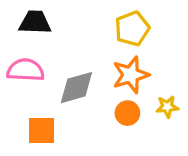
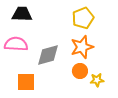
yellow star: (167, 107) -> (97, 80), moved

